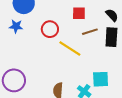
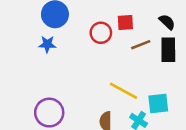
red circle: (50, 29) -> (101, 33), moved
yellow line: (70, 49) -> (123, 91), moved

